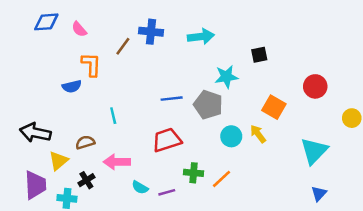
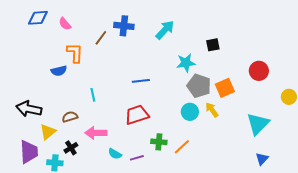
cyan arrow: (201, 37) -> (165, 30), turned -40
gray pentagon: (208, 105) -> (199, 86), moved
orange square: (274, 107) -> (225, 88), turned 36

